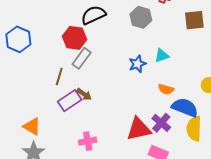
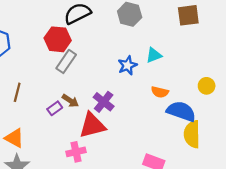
brown line: (59, 77) -> (17, 92), moved
purple rectangle: (70, 101) -> (55, 108), size x0.6
purple cross: (161, 123) -> (104, 102), moved
red triangle: (139, 129) -> (92, 125), moved

